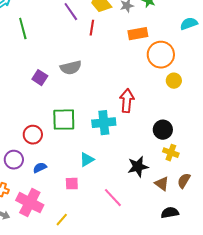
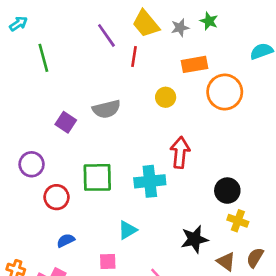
yellow circle: (174, 81) -> (166, 97), moved
purple circle: (14, 160) -> (32, 164), moved

